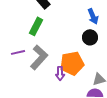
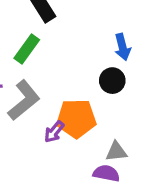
purple arrow: (60, 73) -> (54, 132), turned 32

